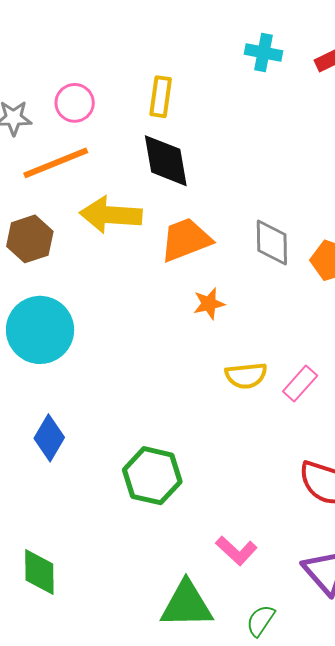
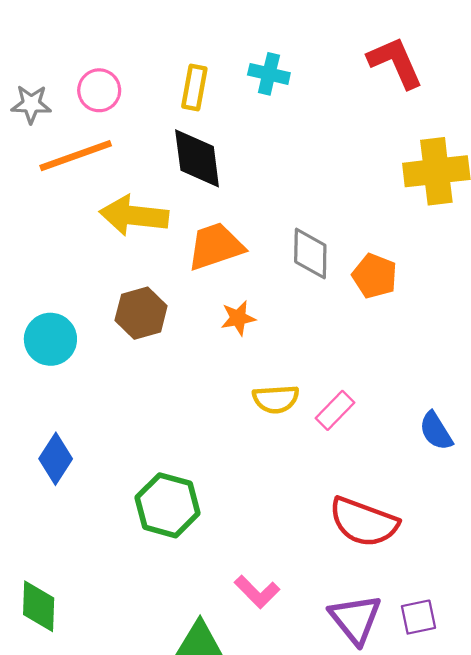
cyan cross: (264, 53) -> (269, 74), moved
brown hexagon: (30, 239) -> (141, 313), moved
cyan circle: (40, 330) -> (50, 339), size x0.7

